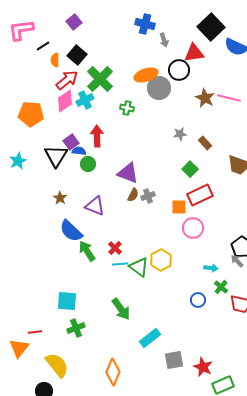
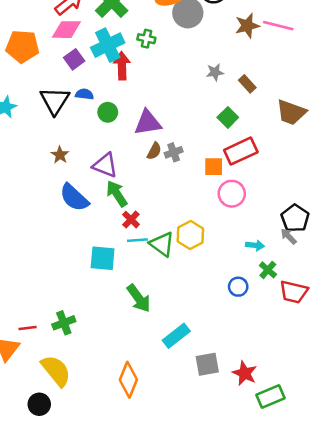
brown star: (205, 98) -> (247, 26), turned 30
cyan cross: (85, 100) -> (108, 45), moved, size x1.4
pink diamond: (65, 101) -> (66, 30), turned 35
red arrow: (97, 136) -> (122, 66), moved
purple square: (71, 142) -> (74, 59), moved
green circle: (88, 164) -> (108, 112), moved
purple triangle: (128, 173) -> (148, 123), turned -30
green arrow: (87, 251) -> (117, 194), moved
cyan square: (67, 301) -> (103, 258), moved
green cross: (76, 328) -> (64, 323), moved

